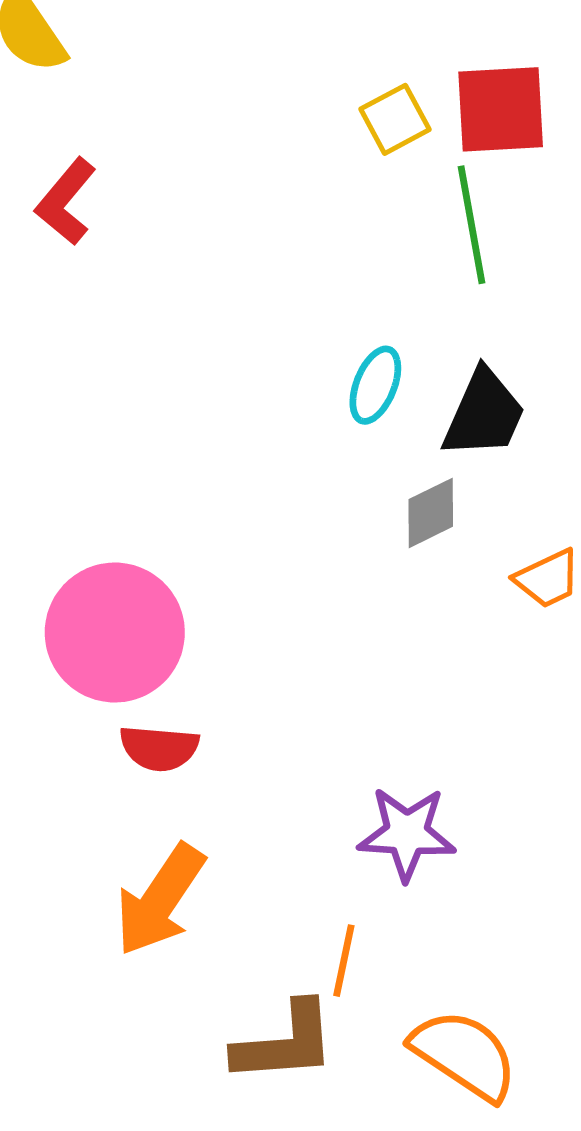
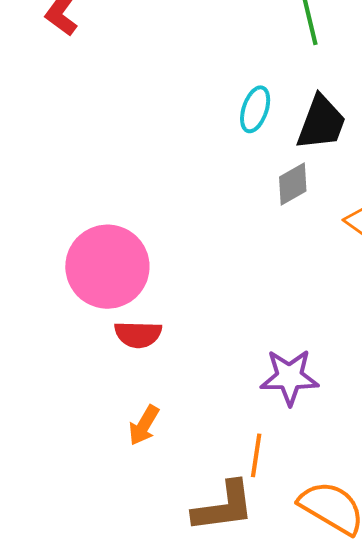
orange arrow: (160, 900) -> (144, 425), size x0.6

